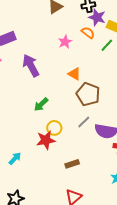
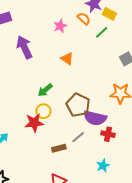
brown pentagon: (88, 94) -> (78, 105), moved
green arrow: (41, 104) -> (45, 90), moved
gray line: (84, 122) -> (78, 137), moved

